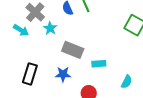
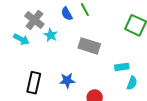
gray rectangle: (73, 50) -> (89, 46), moved
cyan rectangle: (99, 64) -> (122, 67), moved

